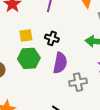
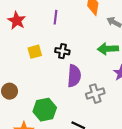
green hexagon: (29, 58) -> (45, 110), moved

